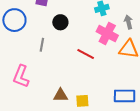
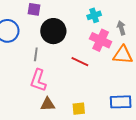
black circle: (60, 22) -> (53, 31), size x1.6
pink L-shape: (21, 76) -> (38, 80), moved
brown triangle: (61, 95) -> (48, 104), moved

